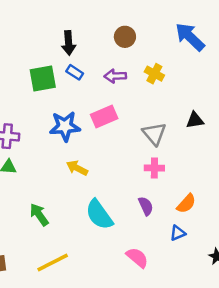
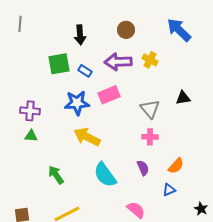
blue rectangle: (75, 72) -> (85, 71), moved
purple arrow: (115, 76) -> (118, 62), size x1.5
yellow arrow: (77, 168) -> (87, 137), size x1.5

